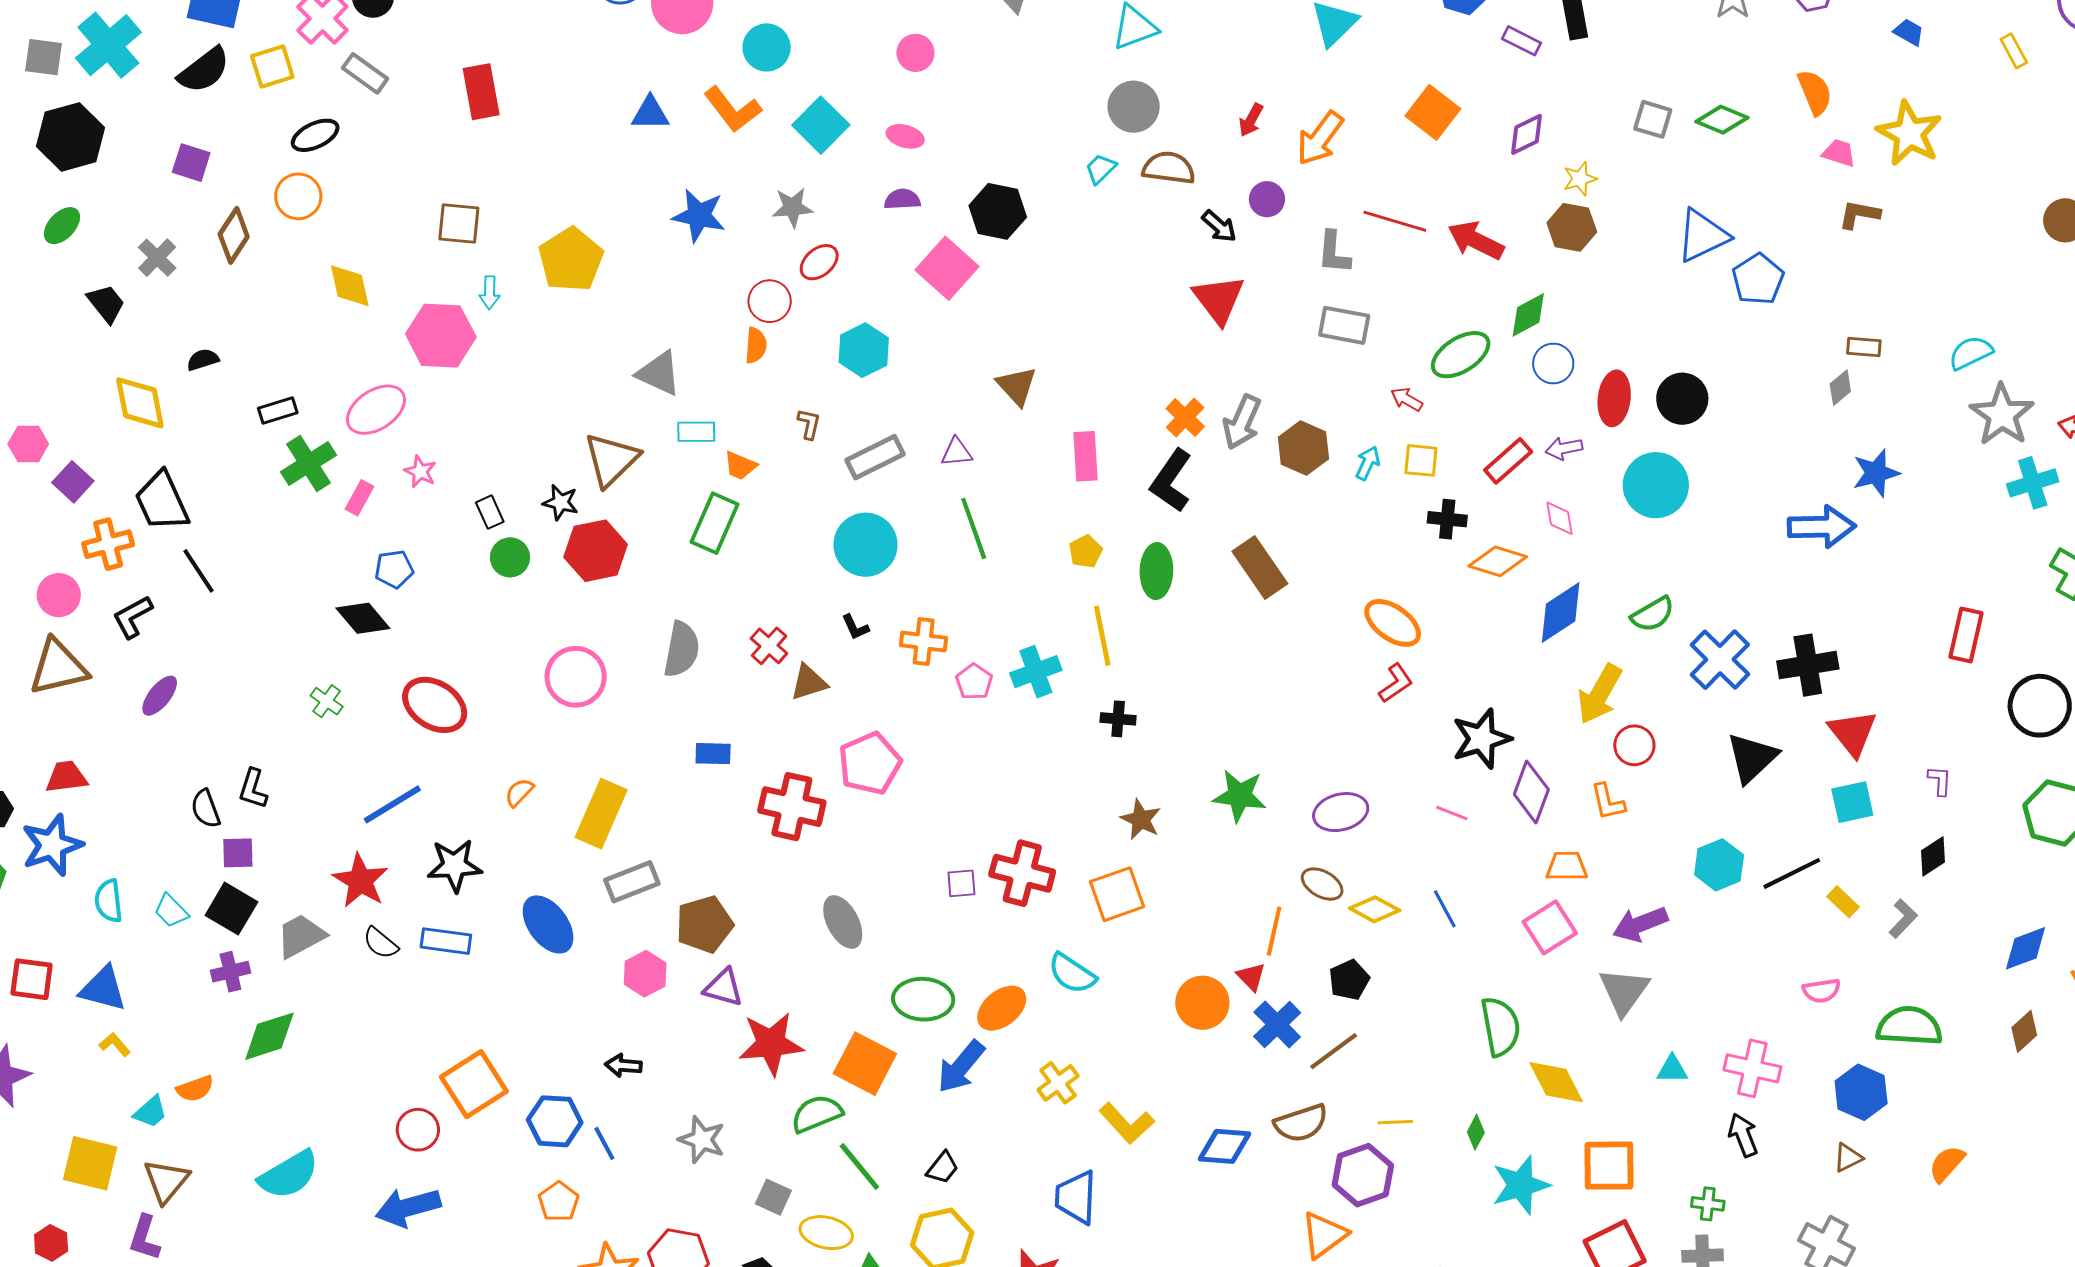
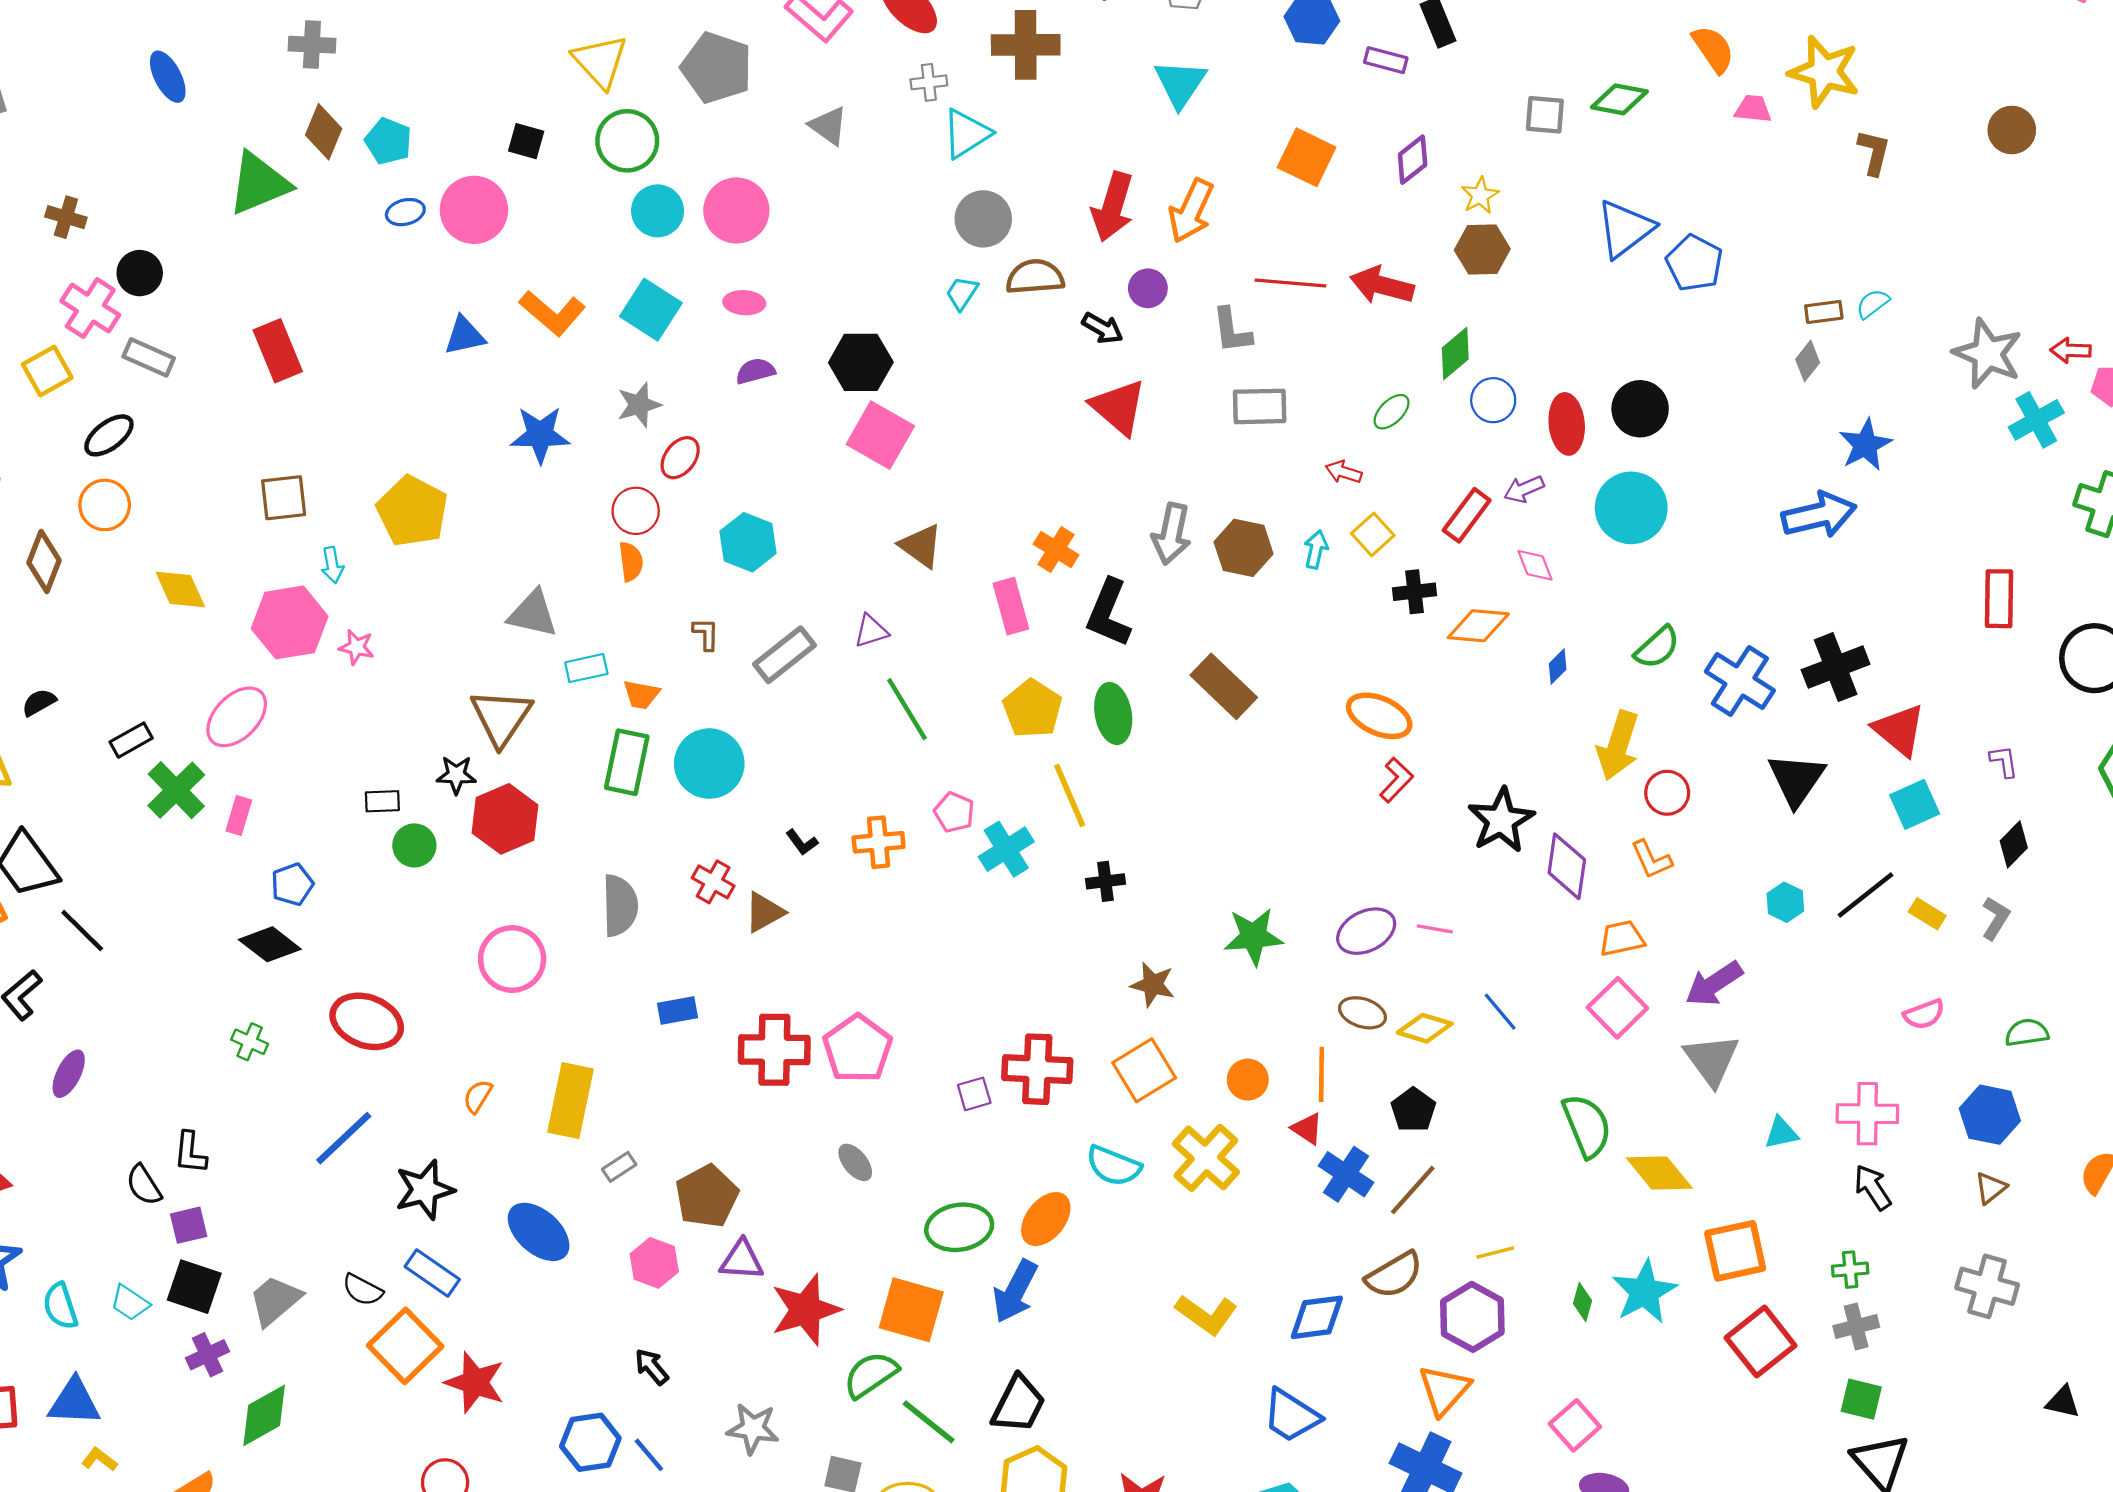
cyan circle: (767, 47) -> (657, 211), moved
pink circle: (915, 53) -> (736, 210), size x1.6
red arrow: (1251, 120) -> (1113, 207), size x1.8
brown L-shape: (1859, 214) -> (1874, 152), moved, turned 105
pink square: (947, 268) -> (880, 435), moved
cyan semicircle: (1971, 353) -> (1873, 304), moved, size x0.7
green ellipse: (1461, 355) -> (1392, 412), size x0.6
orange cross: (1185, 417) -> (1056, 550), moved
yellow square: (1421, 460) -> (1373, 534), turned -36
pink star: (420, 472) -> (357, 647), moved
black rectangle: (490, 512) -> (382, 801), turned -56
cyan circle: (866, 545) -> (709, 764), moved
yellow pentagon: (1086, 552) -> (1032, 709), size x1.6
blue diamond: (1561, 612) -> (1558, 666), size x0.5
pink pentagon: (974, 682) -> (954, 812), moved
pink pentagon: (870, 763) -> (858, 1049), moved
pink line: (1452, 813) -> (1435, 929), moved
cyan hexagon: (1719, 865) -> (1785, 902), size x0.7
red star: (360, 881) -> (475, 1382), moved
gray rectangle: (632, 882) -> (619, 1167), size x0.6
gray ellipse: (843, 922) -> (855, 1162), size x0.7
blue rectangle: (446, 941) -> (432, 1273), turned 39
orange circle: (1202, 1003) -> (1248, 1080), moved, size x0.7
green semicircle: (1909, 1026) -> (2027, 1033), size x0.6
black arrow: (623, 1065) -> (652, 1367), turned 57
yellow cross: (1058, 1083) -> (1206, 1158), moved, size x1.5
orange square: (474, 1084) -> (405, 1346), moved
green diamond: (1476, 1132) -> (1583, 1302), moved
black trapezoid: (943, 1168) -> (1018, 1404), size x1.6
blue trapezoid: (1076, 1197) -> (1291, 1416), moved, turned -48

